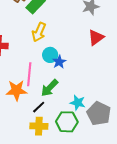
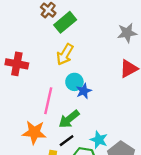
orange star: (16, 90) -> (34, 132), moved
black line: (39, 107) -> (67, 141), moved

